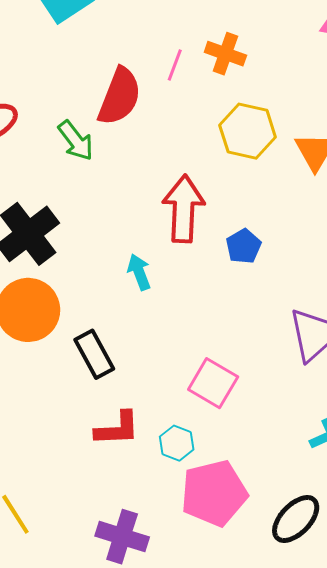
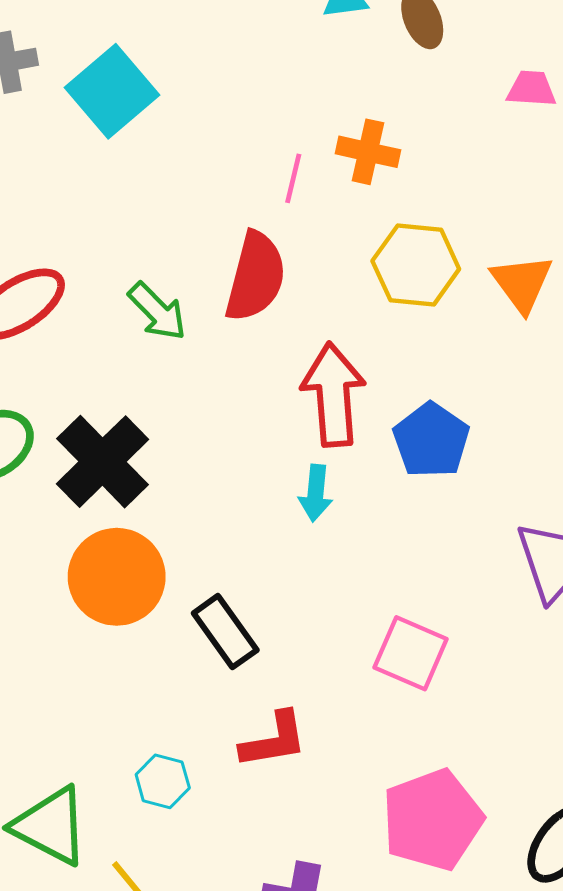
red semicircle: (120, 96) -> (255, 277), moved
blue pentagon: (244, 246) -> (431, 440), size x1.4
cyan arrow: (139, 272) -> (316, 493), moved, turned -147
cyan hexagon: (177, 443) -> (163, 781), moved

